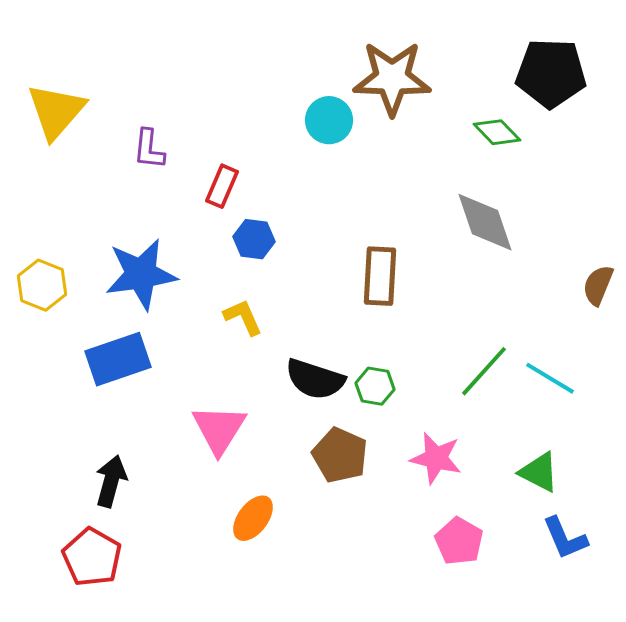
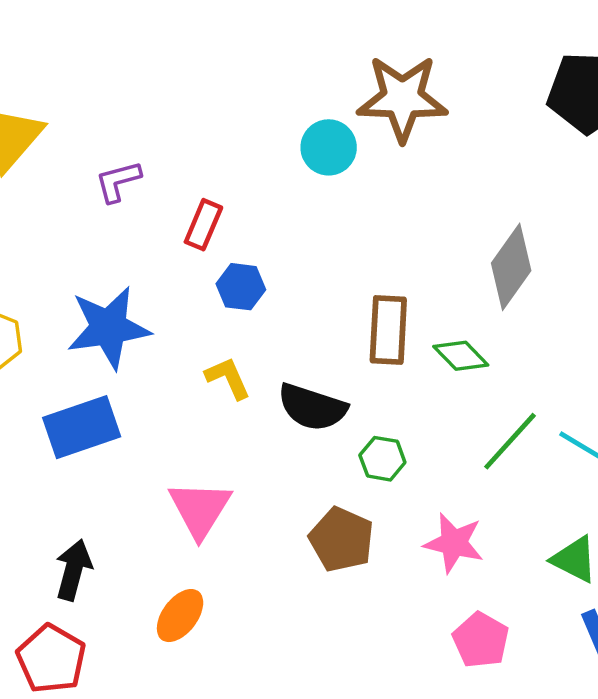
green diamond: (497, 132) -> (461, 356), moved
purple L-shape: (149, 149) -> (118, 181), turned 69
gray diamond: (485, 222) -> (511, 267), turned 54
black semicircle: (315, 379) -> (312, 407), moved
orange ellipse: (253, 518) -> (180, 616), moved

